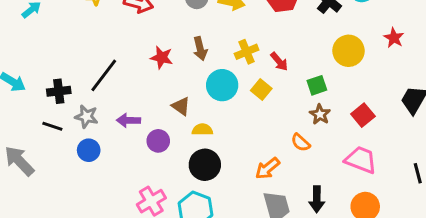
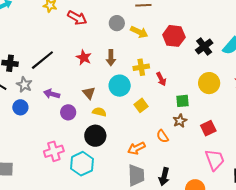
yellow square: (261, 89) -> (141, 105), moved
pink trapezoid: (361, 160) -> (215, 160), moved, turned 35

